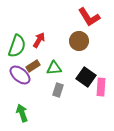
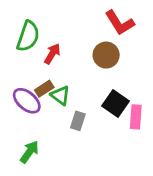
green semicircle: (17, 46) -> (28, 36), moved
green triangle: (54, 68) -> (60, 95), moved, turned 42
green arrow: (22, 113) -> (29, 152), turned 54

